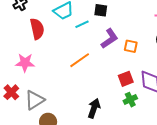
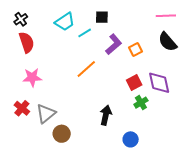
red semicircle: (37, 29) -> (27, 42), moved
orange square: (131, 46) -> (135, 49), turned -32

